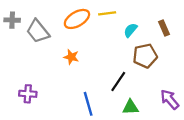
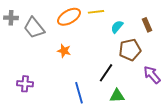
purple arrow: (170, 99) -> (152, 75), moved

